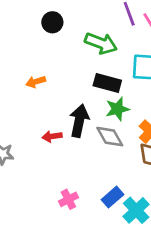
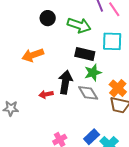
black circle: (52, 22) -> (48, 18), moved
orange arrow: (36, 82) -> (33, 55), size x1.5

